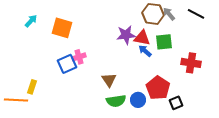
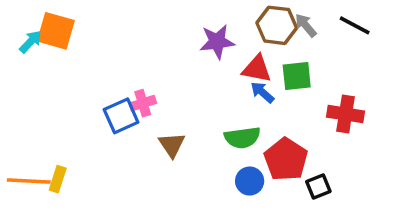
cyan arrow: (31, 21) -> (31, 42), moved
orange square: (62, 28) -> (56, 31), moved
purple star: (126, 35) -> (217, 42), moved
brown triangle: (109, 80) -> (172, 145), moved
yellow rectangle: (32, 87) -> (58, 179), moved
green semicircle: (116, 101) -> (242, 138), moved

